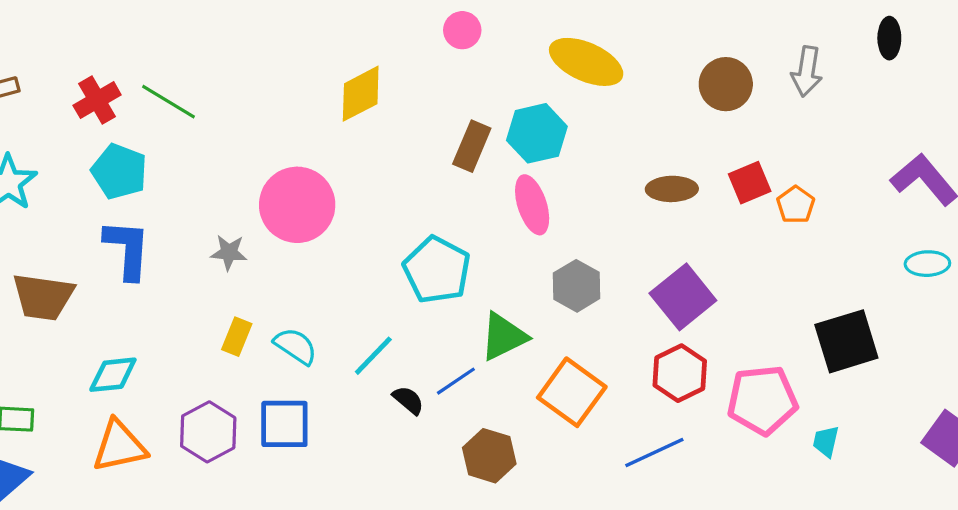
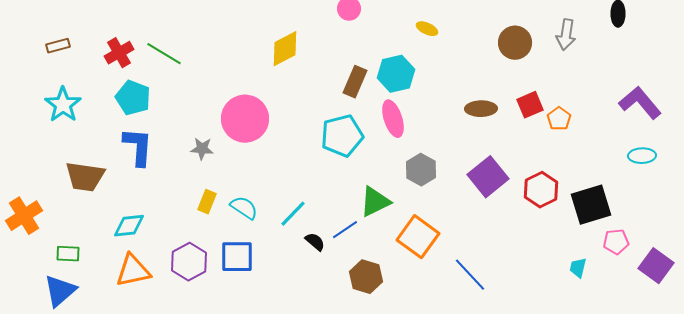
yellow ellipse: (586, 62) -> (427, 29), size x0.5
cyan pentagon: (437, 270) -> (342, 136), moved, turned 30
red hexagon: (680, 373) -> (541, 190), moved
pink pentagon: (762, 400) -> (616, 242), moved, size x0.6
blue line: (654, 452) -> (470, 275), turned 72

